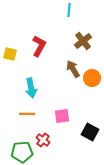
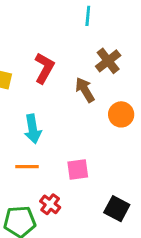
brown arrow: (73, 69) -> (85, 90), moved
black square: (90, 132) -> (117, 209), moved

